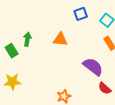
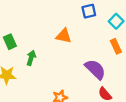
green arrow: (27, 39) -> (31, 58), moved

